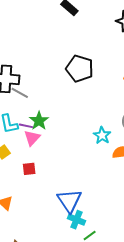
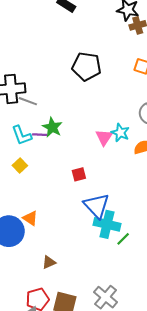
pink triangle: (32, 138) -> (104, 137), moved
red square: (29, 169) -> (79, 174), moved
cyan cross: (76, 220) -> (107, 224), size x1.4

